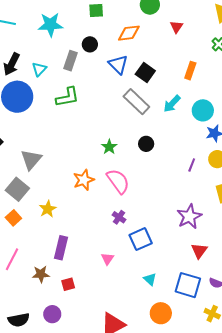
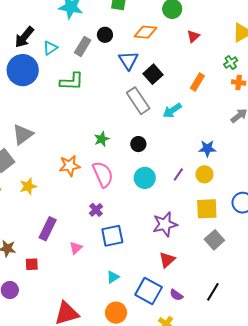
cyan circle: (203, 110) -> (145, 178), moved
purple rectangle: (61, 248) -> (48, 229), moved
cyan triangle: (150, 279) -> (113, 277), turned 32

